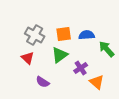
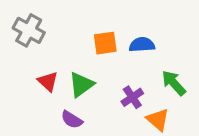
gray cross: (35, 35) -> (29, 30), moved
green arrow: (107, 49) -> (174, 83), moved
green triangle: (60, 55) -> (81, 85), moved

